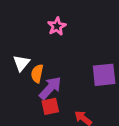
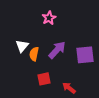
purple arrow: (50, 88) -> (57, 50), moved

